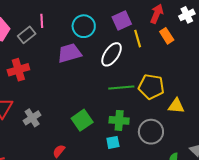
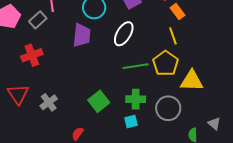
yellow line: (138, 39) -> (173, 36), moved
purple trapezoid: (70, 53) -> (82, 35), turned 115
yellow pentagon: (151, 87) -> (166, 63), turned 30
yellow triangle: (176, 106) -> (192, 81), size x1.4

